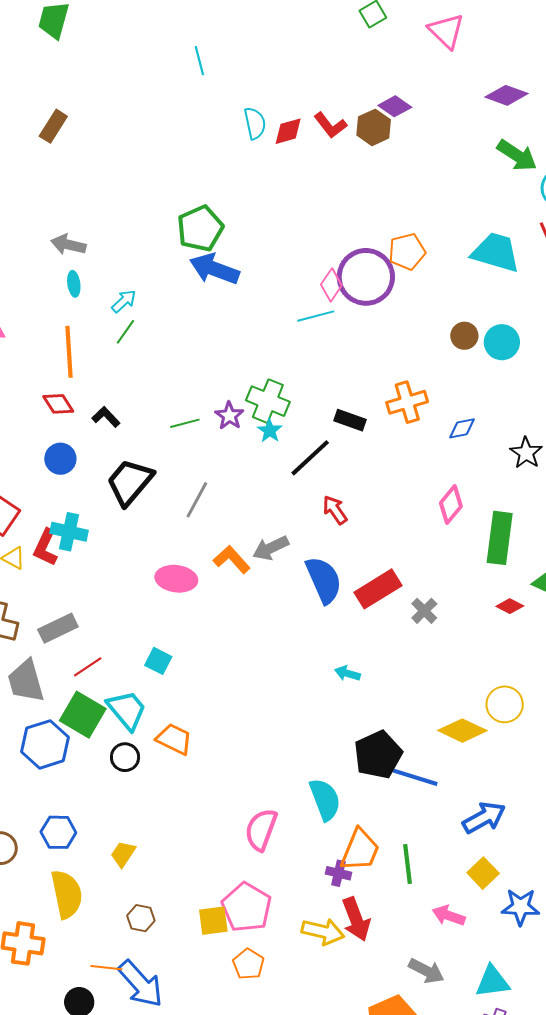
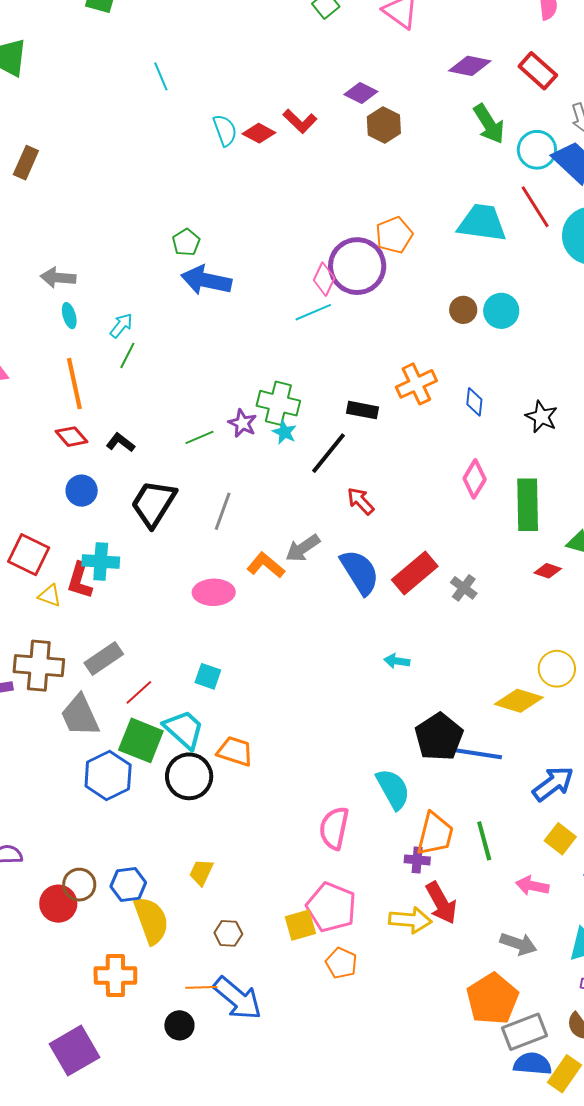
brown hexagon: (374, 127) -> (384, 125), moved
red diamond: (288, 131) -> (259, 133), turned 52
green arrow: (517, 155) -> (489, 124), turned 33
green pentagon: (200, 228) -> (186, 242), size x0.6
blue diamond: (462, 428) -> (474, 402), turned -64
black circle: (125, 757) -> (189, 776), size x1.6
blue hexagon: (58, 832) -> (128, 884), moved

